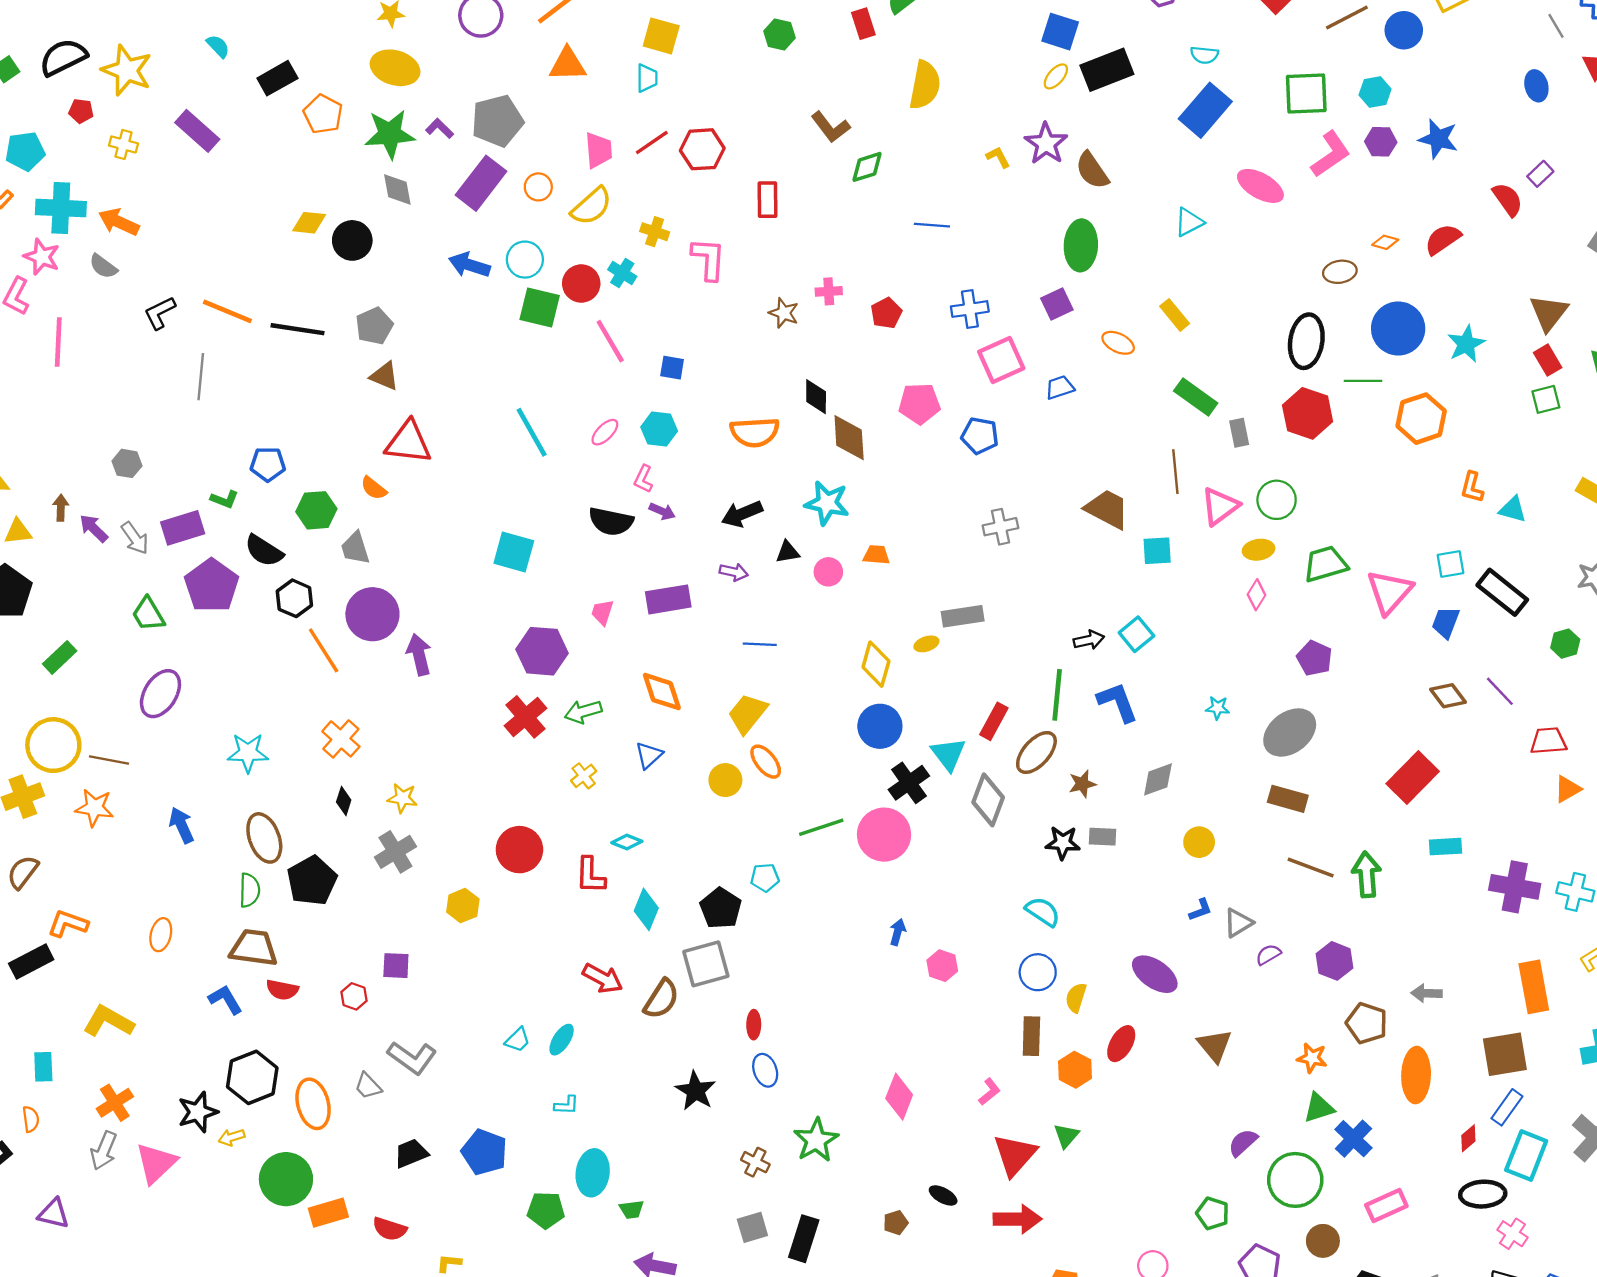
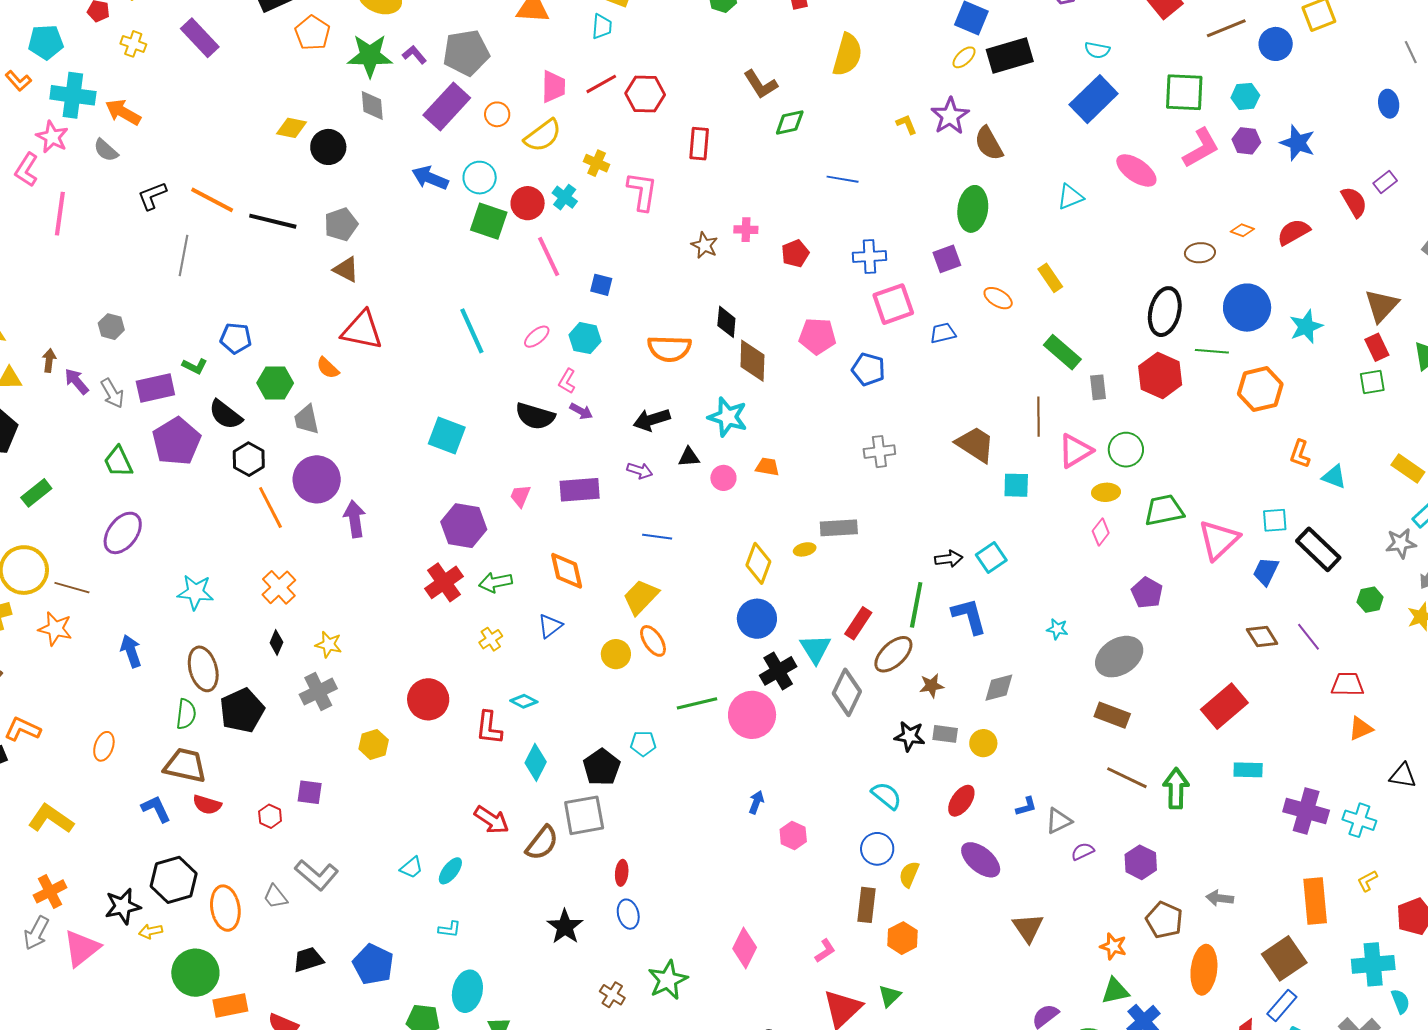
yellow circle: (1199, 842) -> (983, 743), moved
red ellipse: (1121, 1044) -> (961, 801), moved
brown square: (1505, 1054) -> (1284, 958), turned -30

